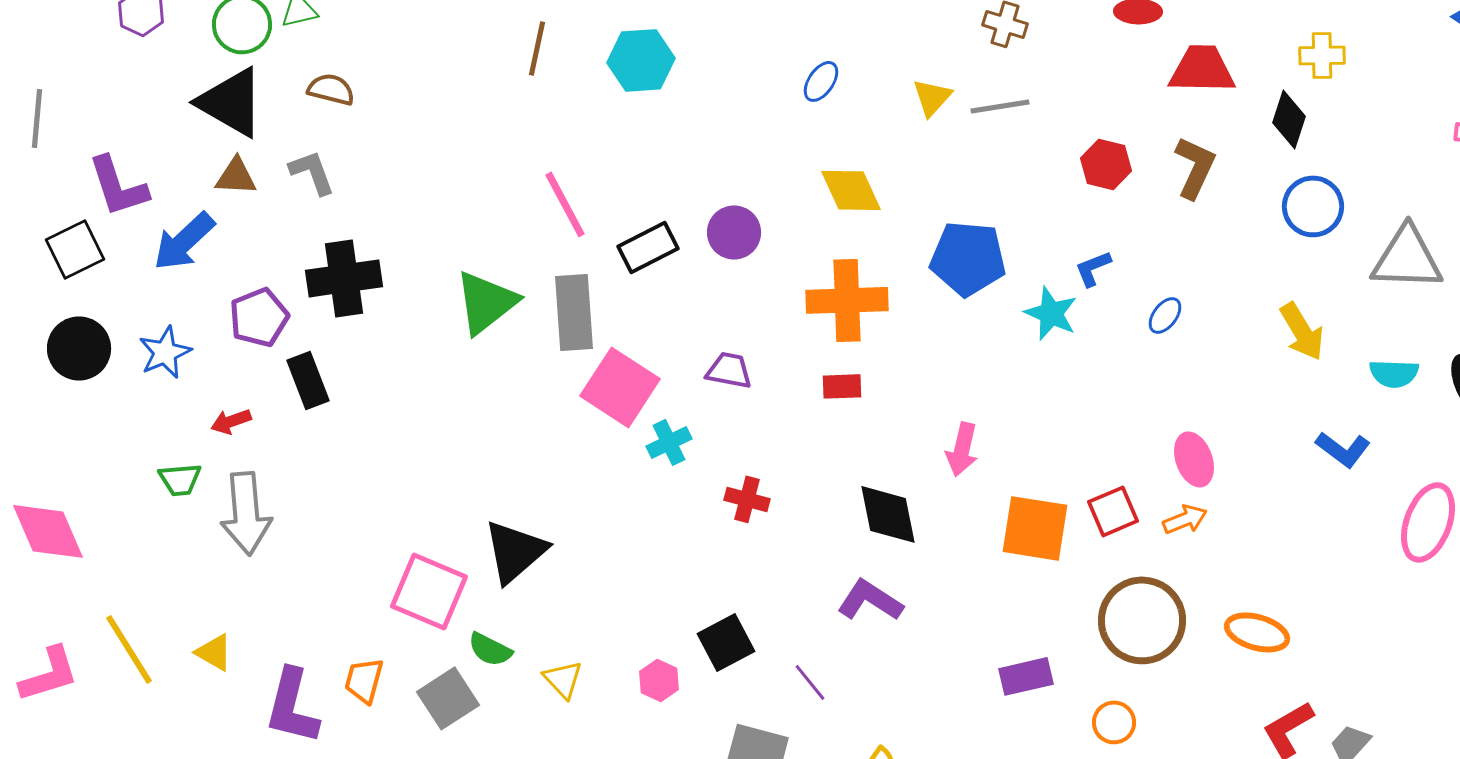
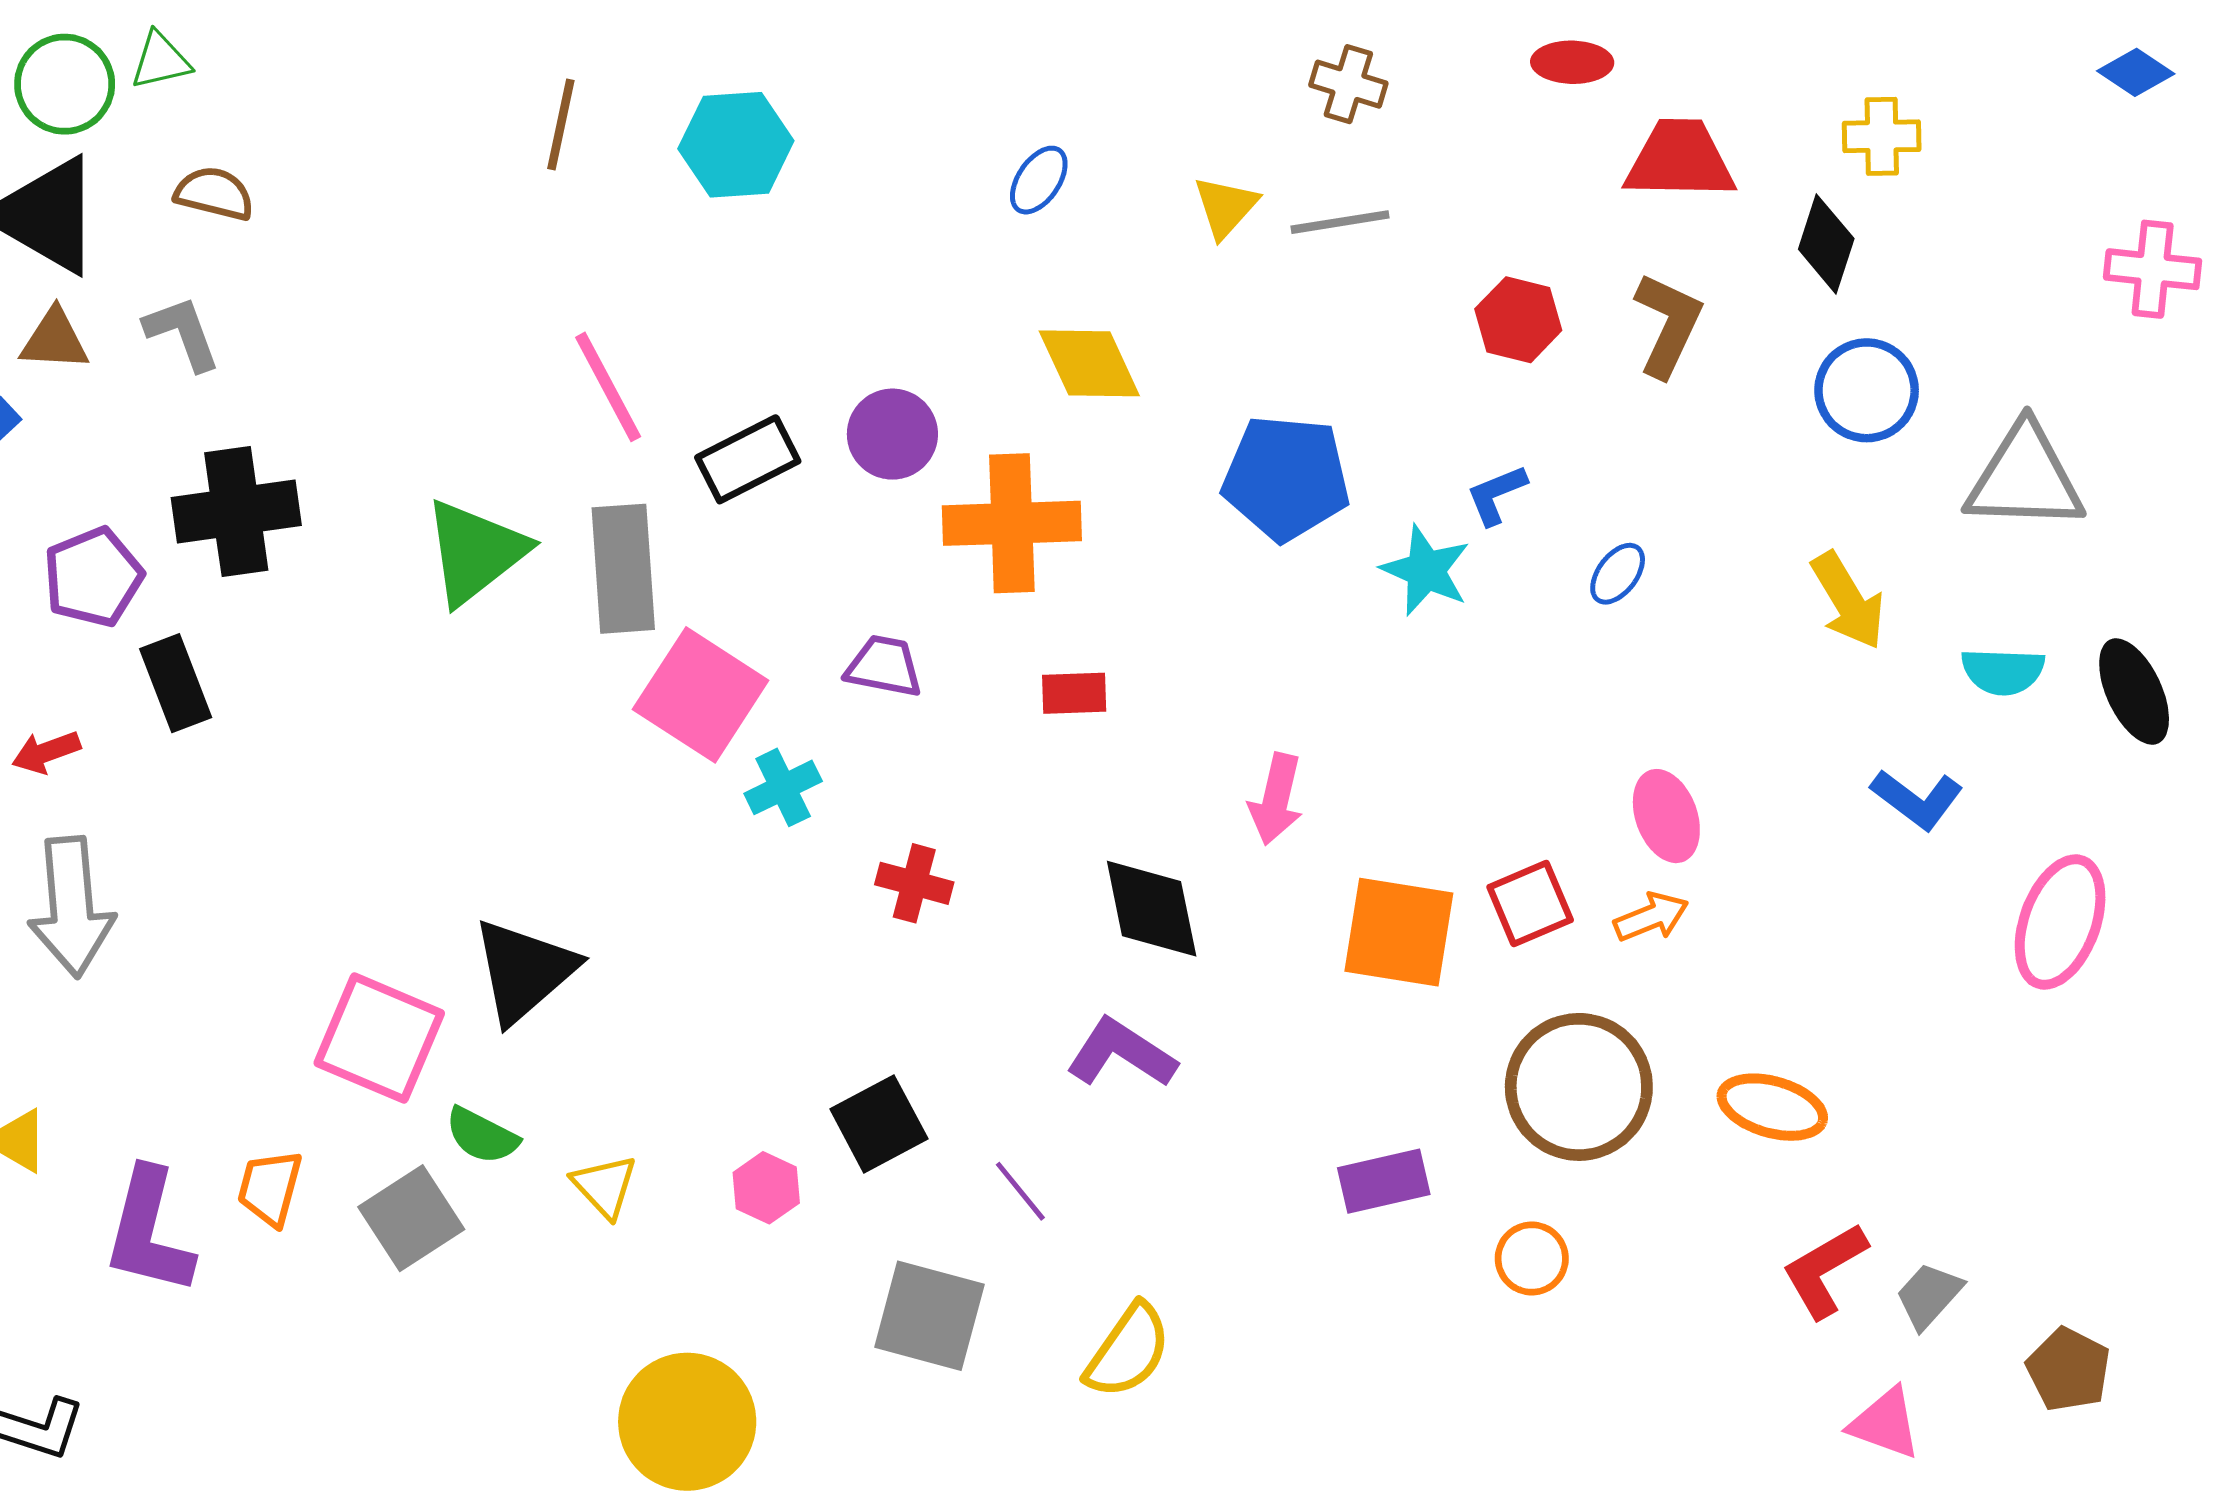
orange cross: (847, 300) -> (1012, 523), moved

